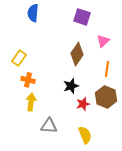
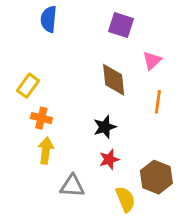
brown diamond: (77, 54) -> (114, 80), turned -40
brown hexagon: (106, 97) -> (156, 177), moved
red star: (83, 104) -> (109, 159), moved

